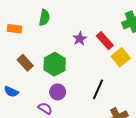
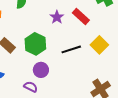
yellow square: (121, 57) -> (99, 45), moved
black line: (98, 89) -> (71, 49), moved, turned 54

